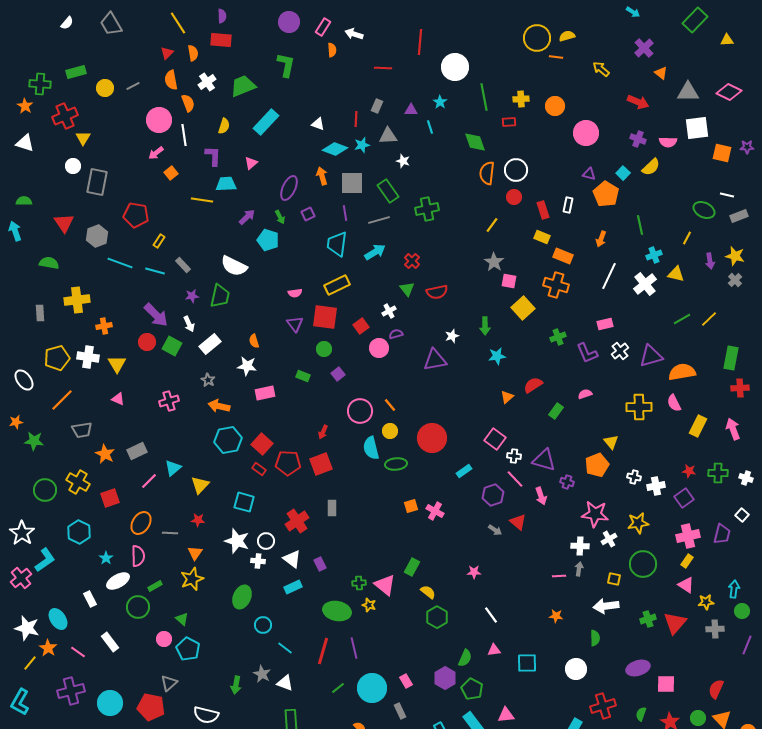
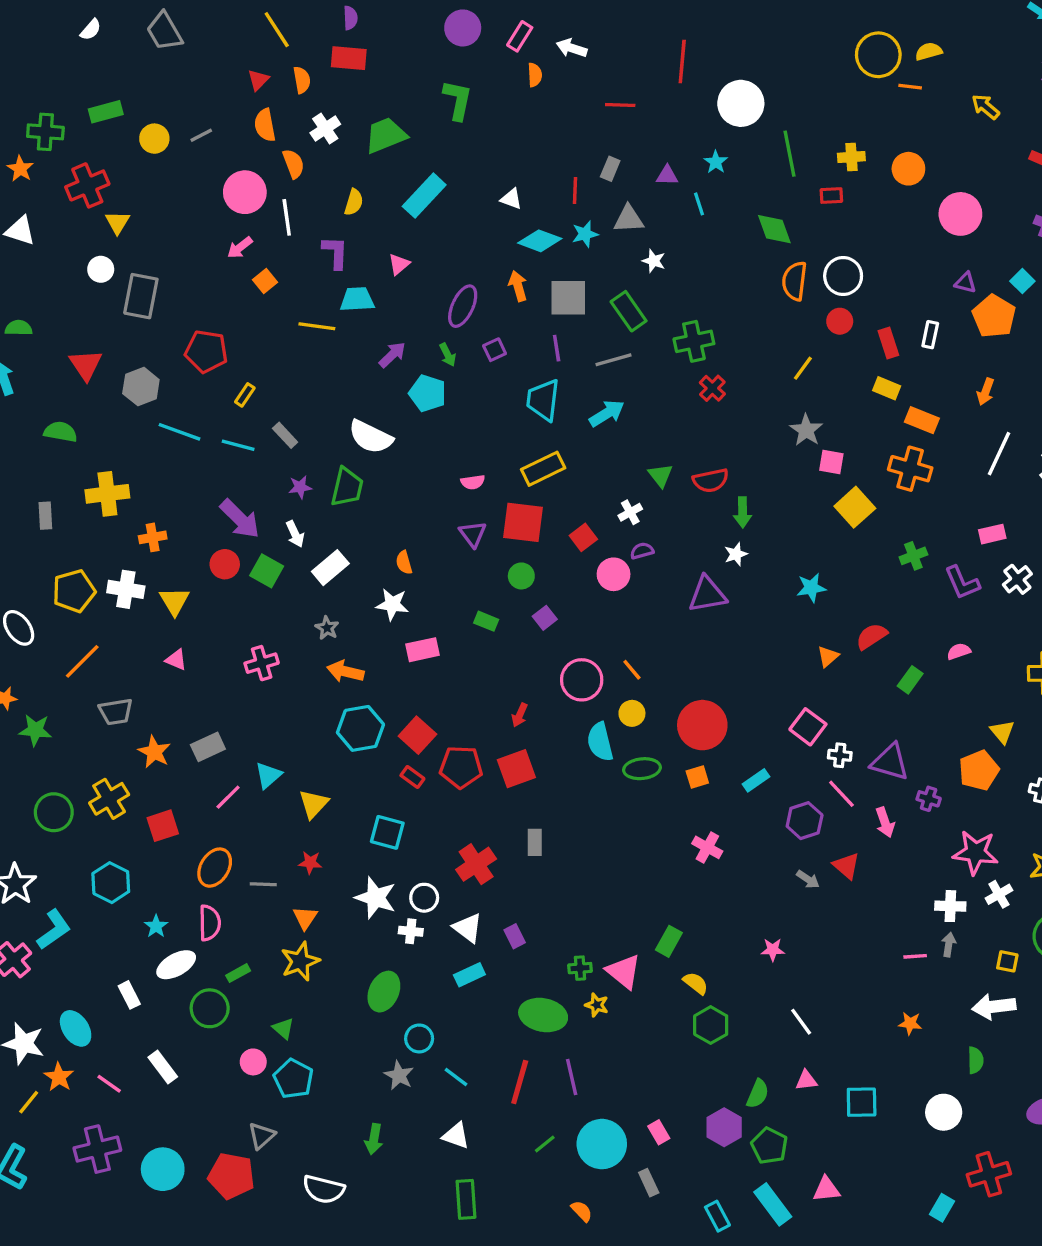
red cross: (412, 261) -> (712, 388), moved
green arrow: (485, 326) -> (743, 512), moved
yellow cross: (78, 482) -> (109, 799), turned 30
orange square: (411, 506) -> (697, 777), moved
gray star: (262, 674) -> (399, 1075), moved

